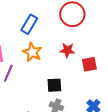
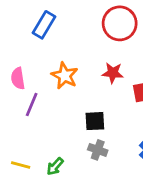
blue rectangle: (29, 24) -> (44, 25), moved

